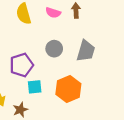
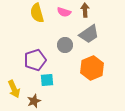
gray trapezoid: (86, 51) -> (89, 34), moved, turned 40
orange hexagon: (68, 89) -> (92, 68), moved

